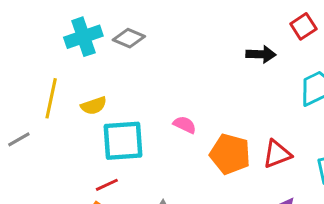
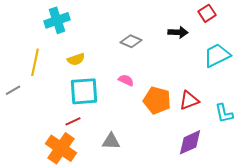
gray diamond: (129, 38) -> (131, 41), moved
yellow semicircle: (94, 106) -> (76, 59), moved

